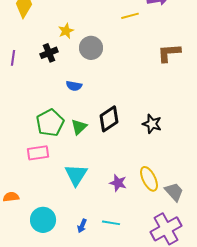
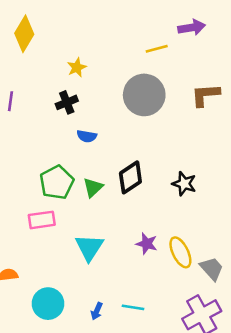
gray circle: (91, 48) -> (144, 95), moved, size x1.4
black cross: (49, 53) -> (67, 102), moved
purple star: (118, 183) -> (147, 244), moved

